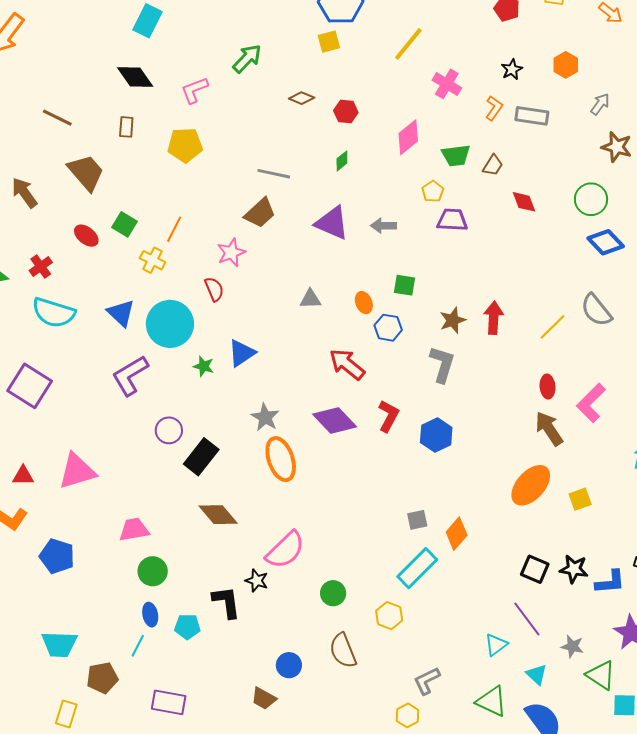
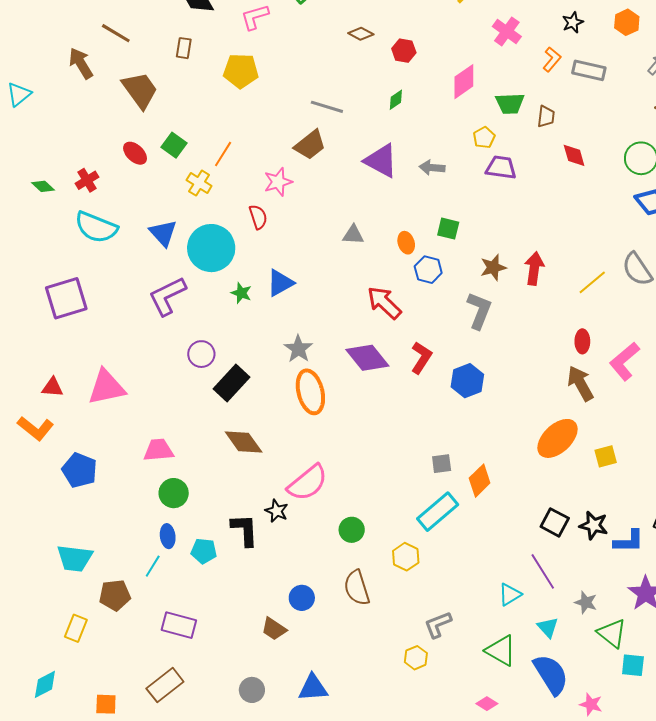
brown trapezoid: (493, 165) -> (546, 116), turned -30
brown arrow: (24, 193) -> (81, 63), moved
purple square: (30, 386) -> (66, 298), turned 36

